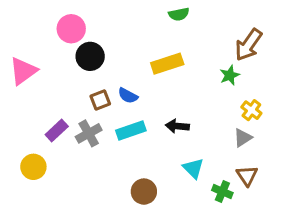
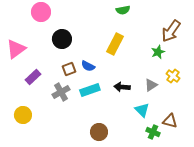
pink circle: (71, 29) -> (41, 12), moved
yellow rectangle: (167, 64) -> (115, 44), turned -45
purple rectangle: (57, 130) -> (33, 77), moved
gray triangle: (243, 138) -> (151, 85), moved
cyan triangle: (193, 168) -> (142, 110), moved
brown triangle: (247, 176) -> (170, 121), turned -42

